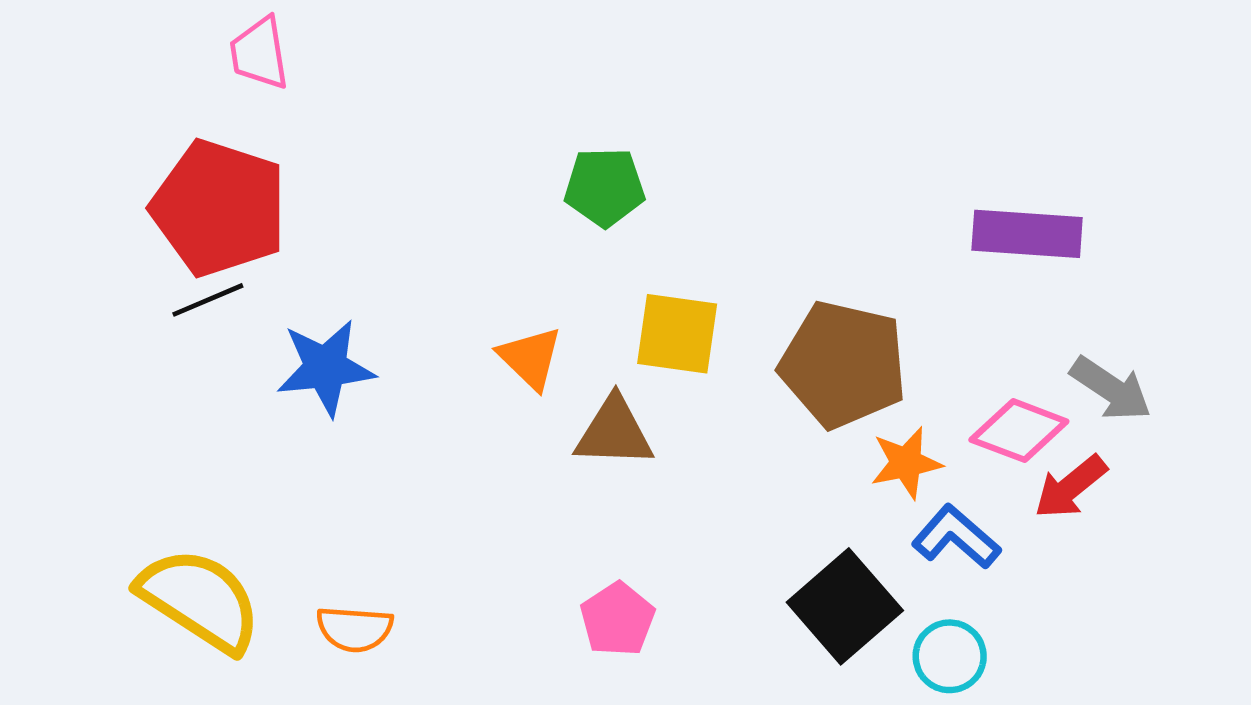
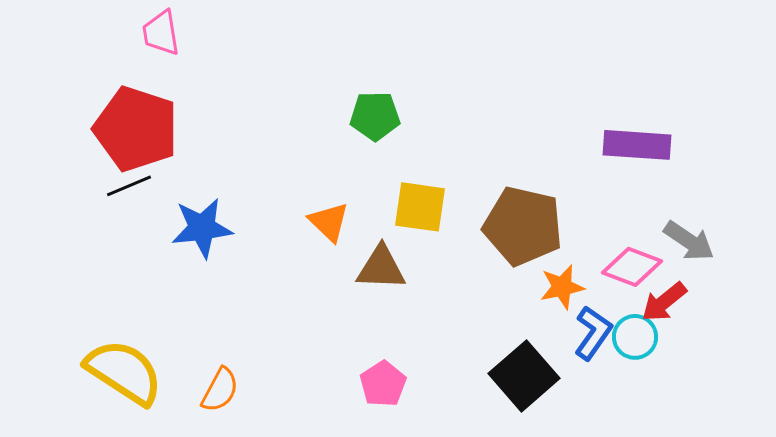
blue L-shape: (956, 537) -> (593, 333), turned 84
orange semicircle: (355, 629) -> (220, 390), turned -66
cyan circle: (950, 656) -> (635, 337), moved

